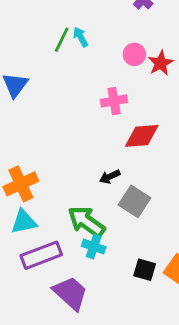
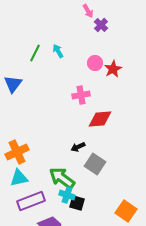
green line: (62, 40) -> (35, 53), moved
black square: (145, 270) -> (77, 203), moved

